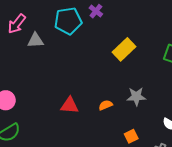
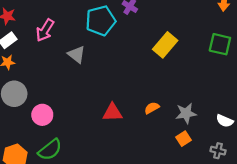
gray triangle: (35, 40) -> (76, 54), moved, turned 48
gray star: (136, 97) -> (186, 113), moved

